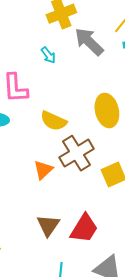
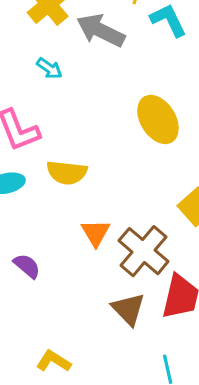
yellow semicircle: (53, 121) -> (67, 173), moved
brown cross: (76, 153) -> (144, 251), moved

